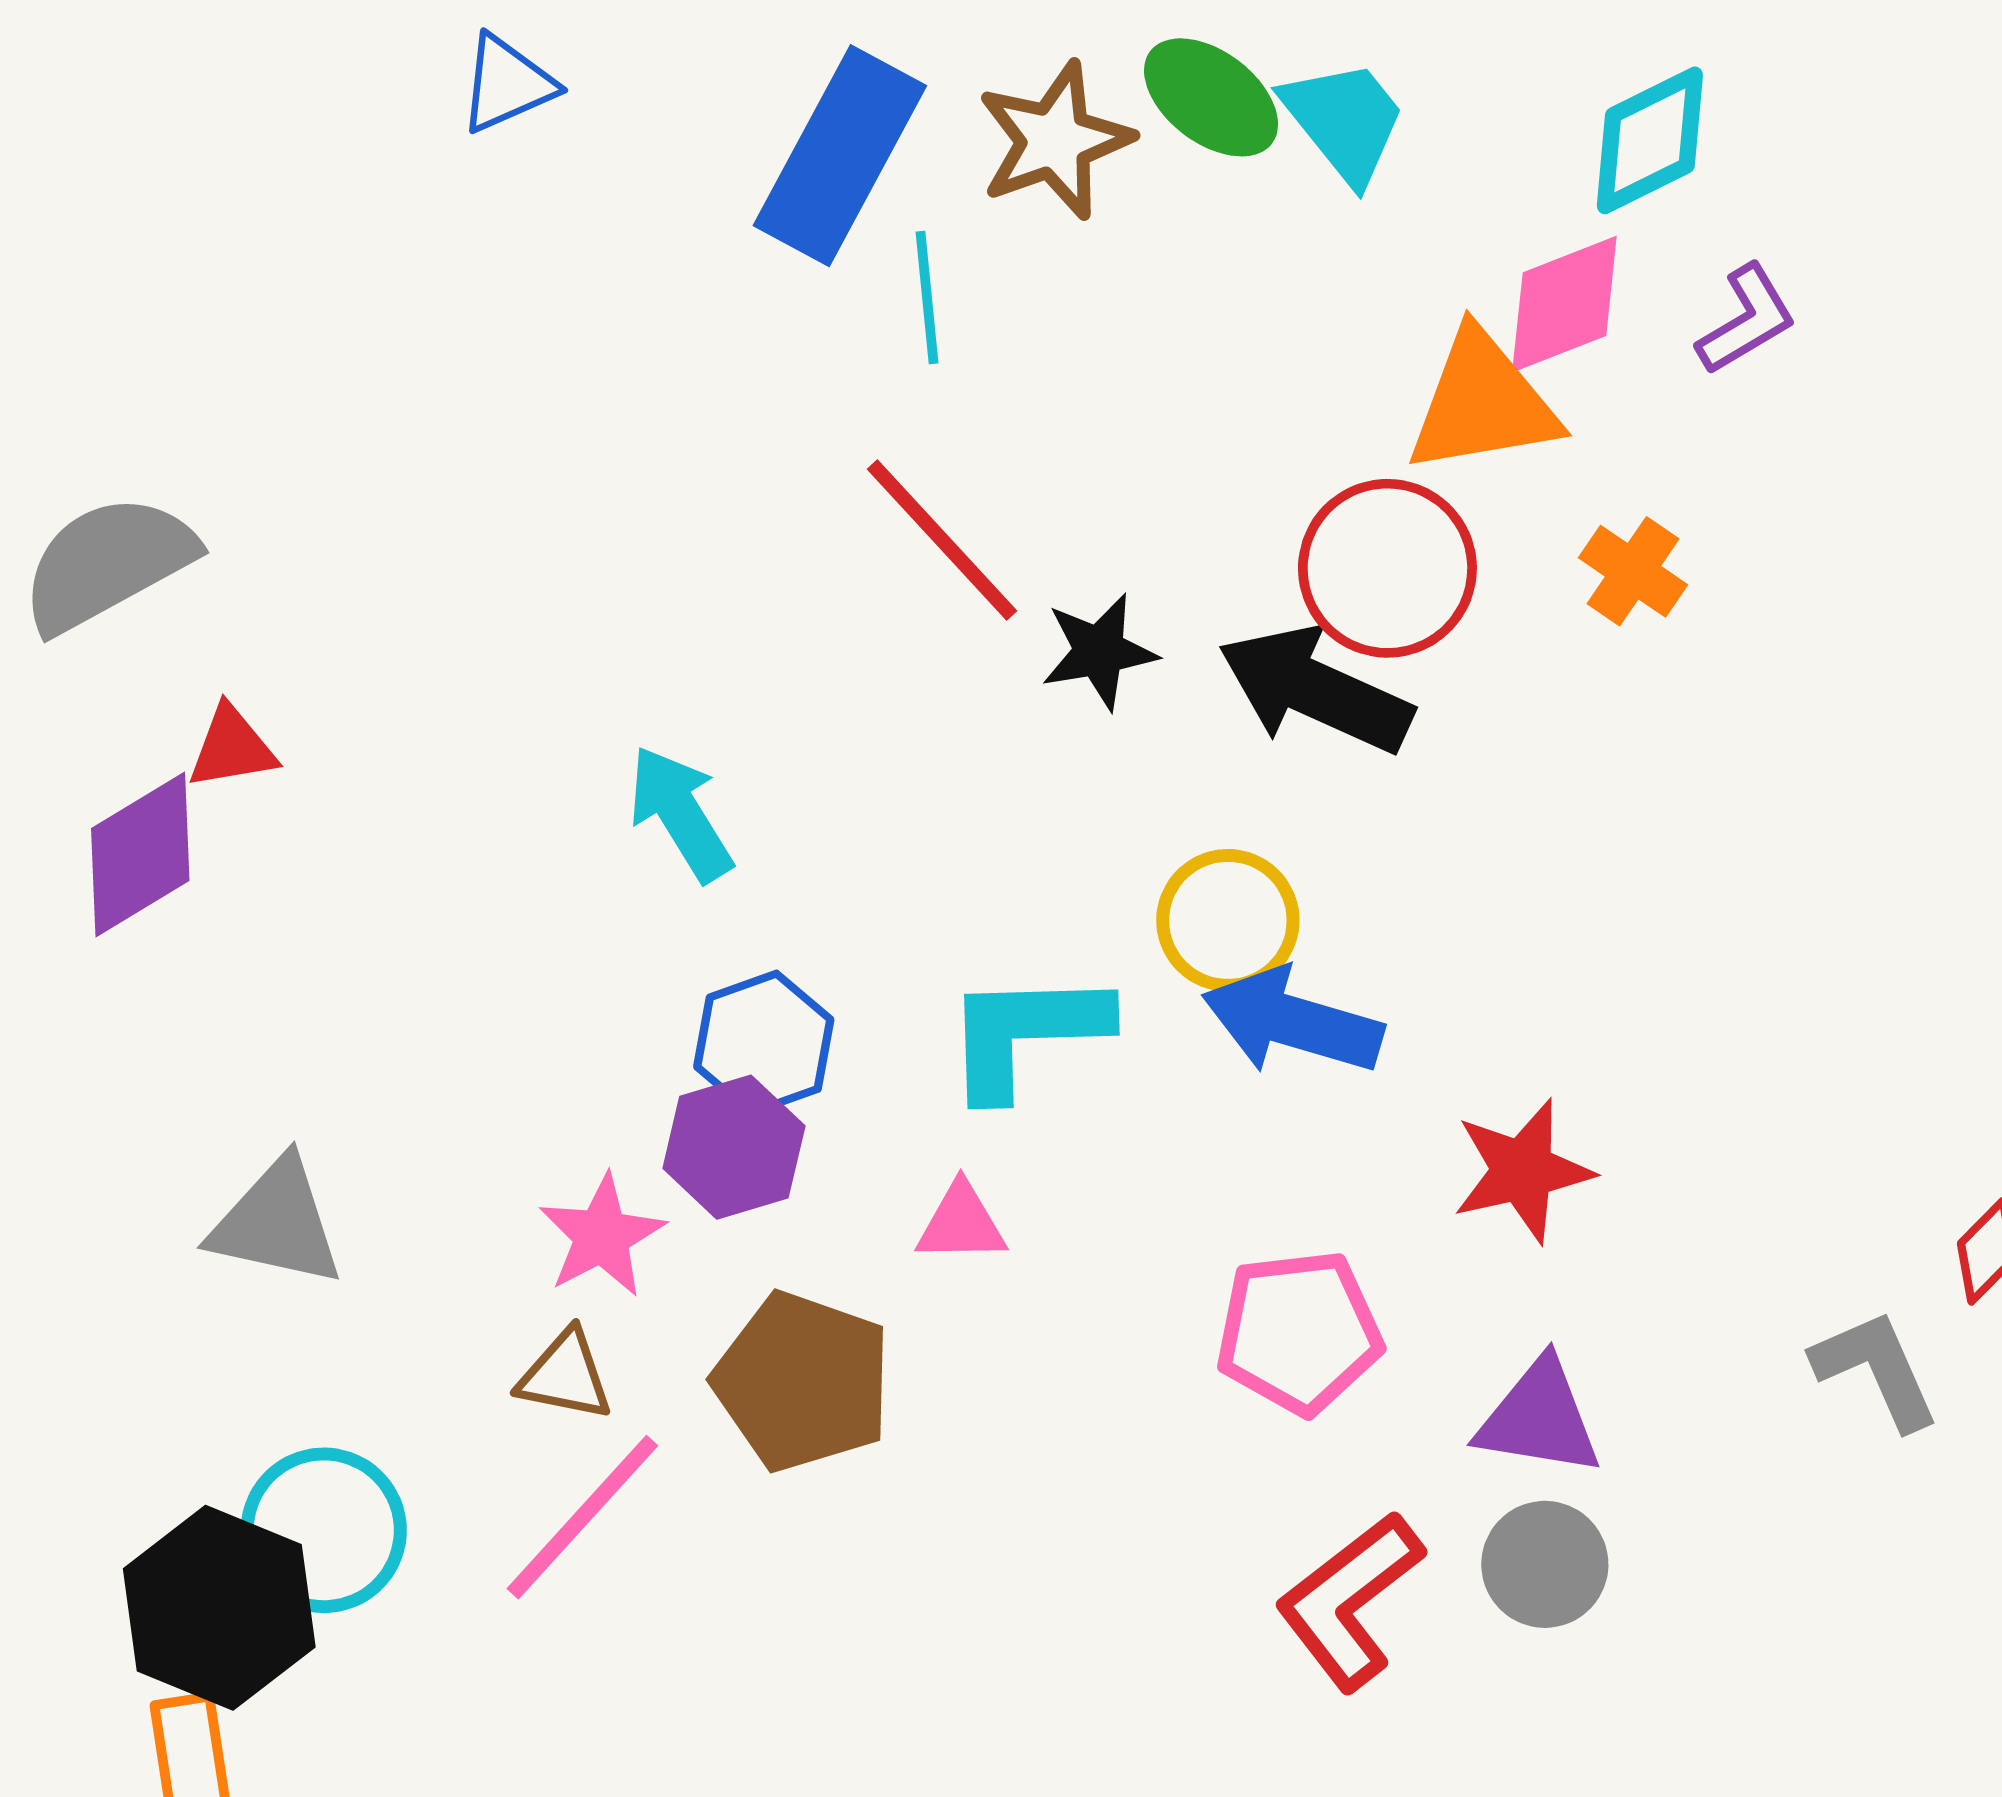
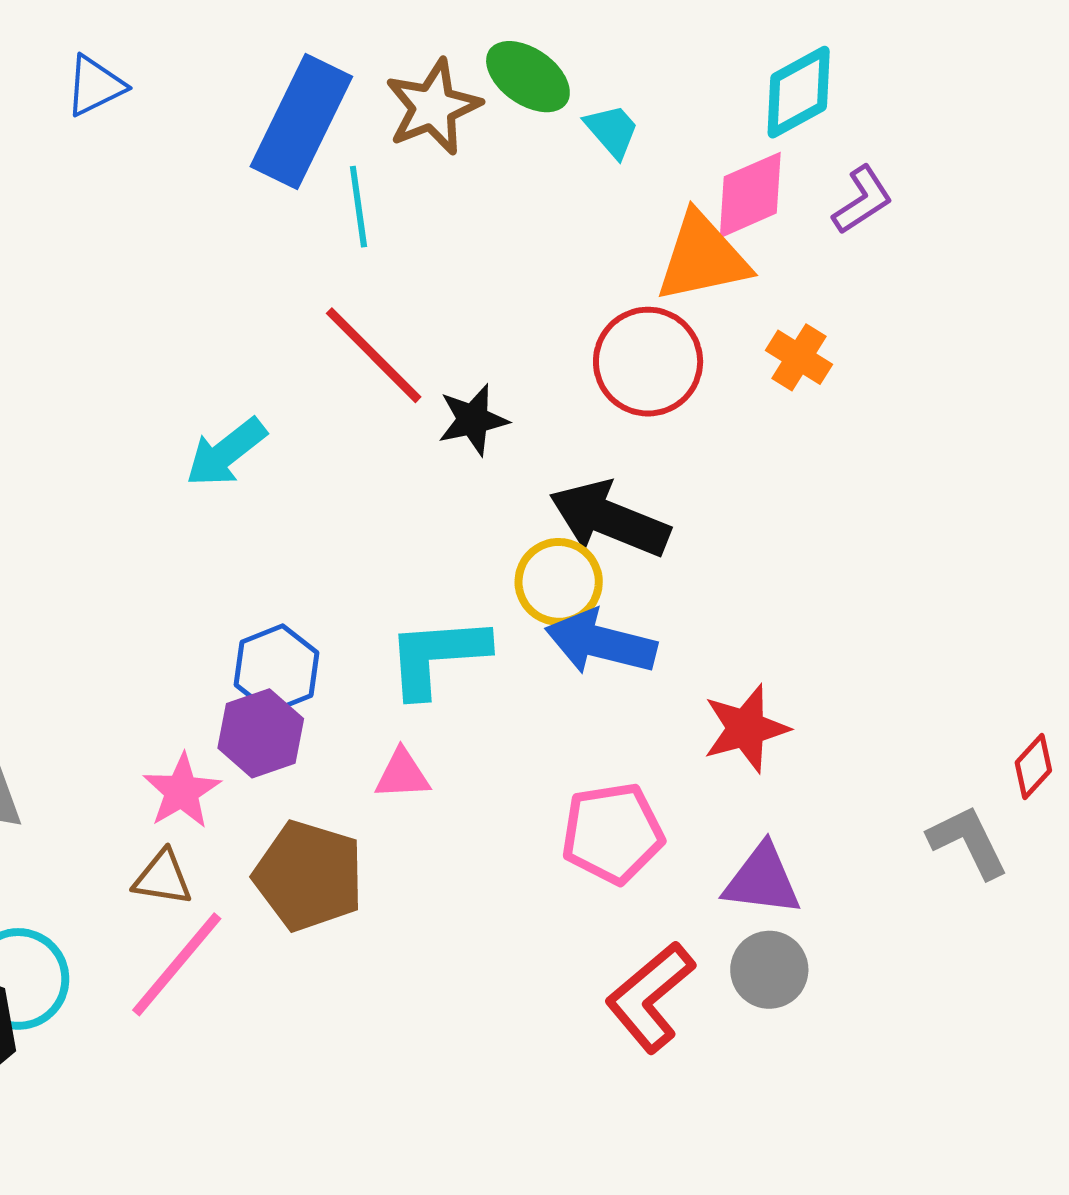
cyan trapezoid: (1344, 121) -> (612, 131), moved, size x0.7
black arrow: (1315, 690) -> (609, 519), moved
cyan arrow: (680, 813) -> (226, 452), moved, turned -94

